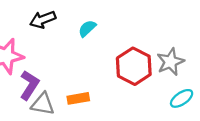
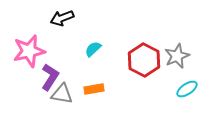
cyan semicircle: (87, 28) -> (93, 49), moved

